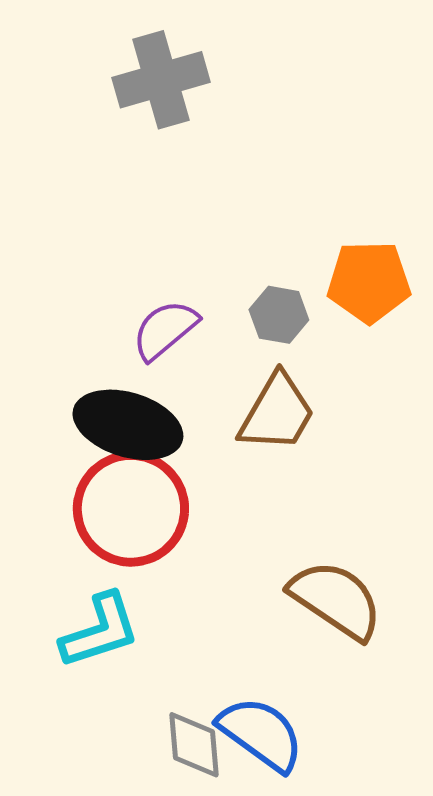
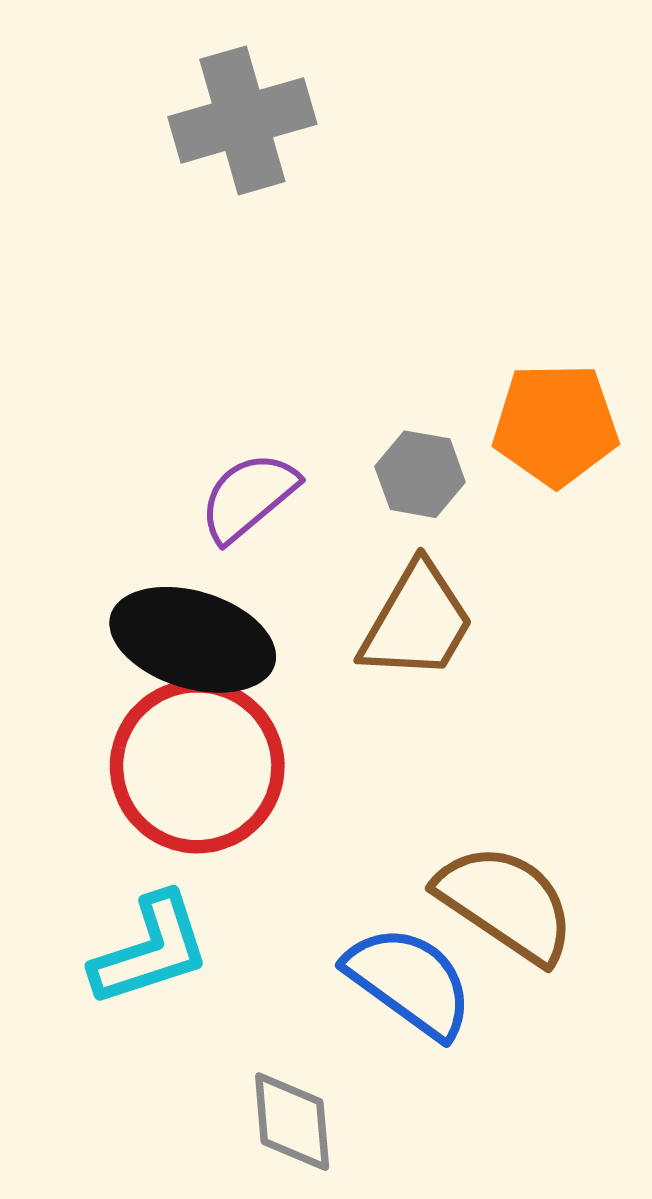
blue semicircle: (261, 734) -> (409, 982), moved

